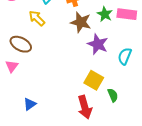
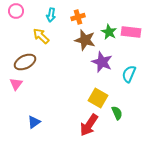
brown ellipse: (21, 44) -> (25, 62), turned -55
red arrow: (85, 107) -> (89, 125), turned 50

